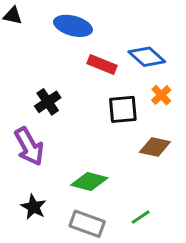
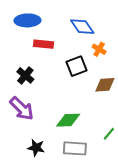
blue diamond: (147, 57) -> (82, 27), turned 30
red rectangle: (102, 64) -> (44, 44), moved

